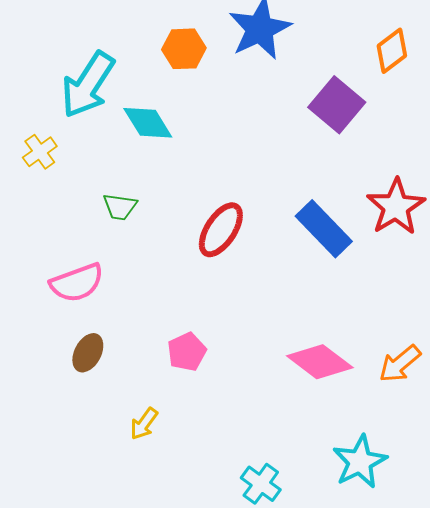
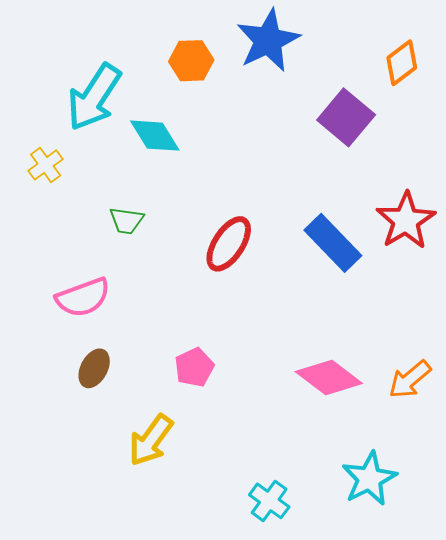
yellow arrow: (144, 424) -> (151, 440), size x1.6

